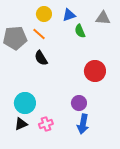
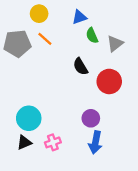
yellow circle: (44, 14) -> (39, 14), moved
gray triangle: (103, 18) -> (115, 44), moved, turned -42
black semicircle: (41, 58) -> (80, 67), moved

